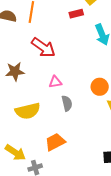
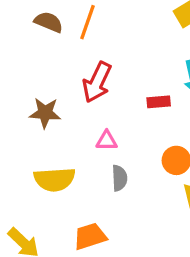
red rectangle: (76, 14) -> (159, 102), moved
red arrow: (43, 47) -> (97, 82), turned 70

